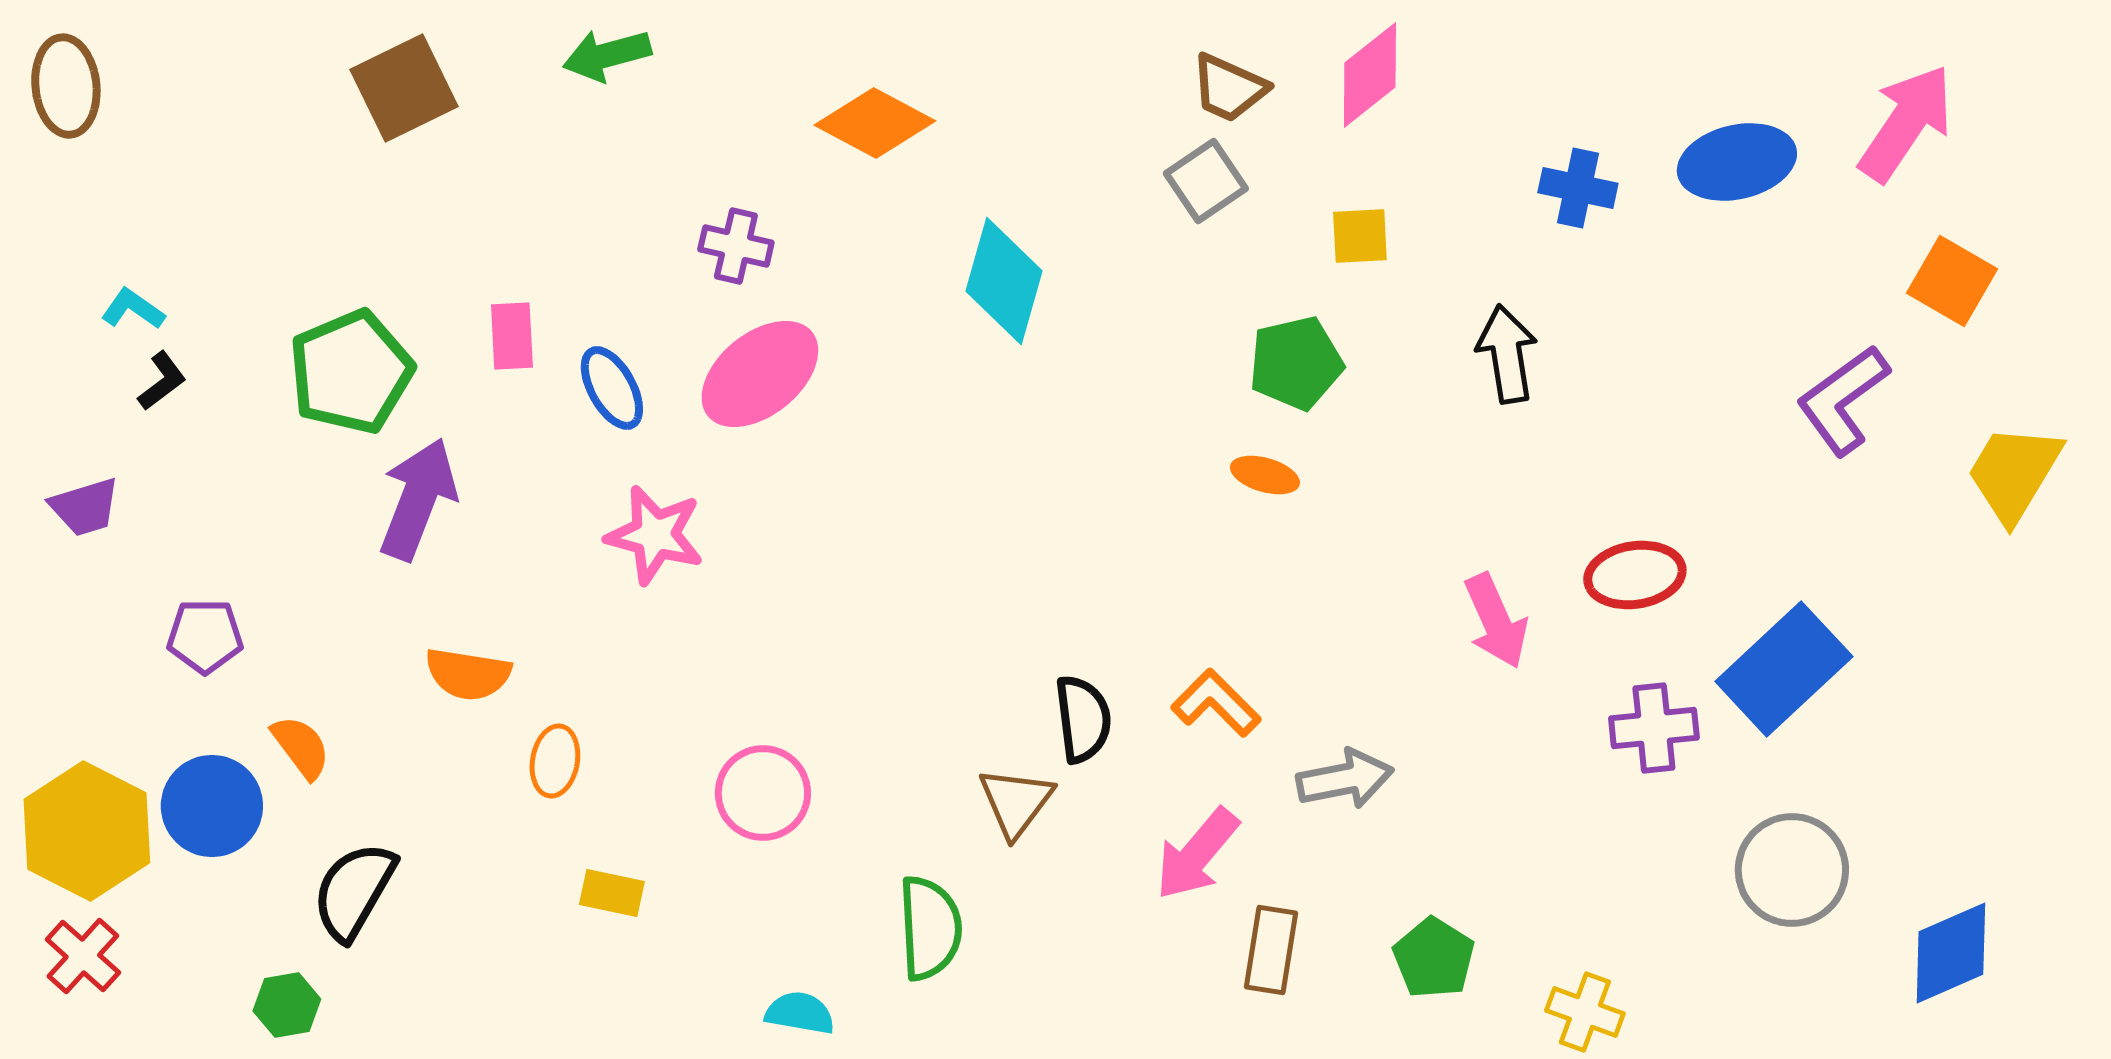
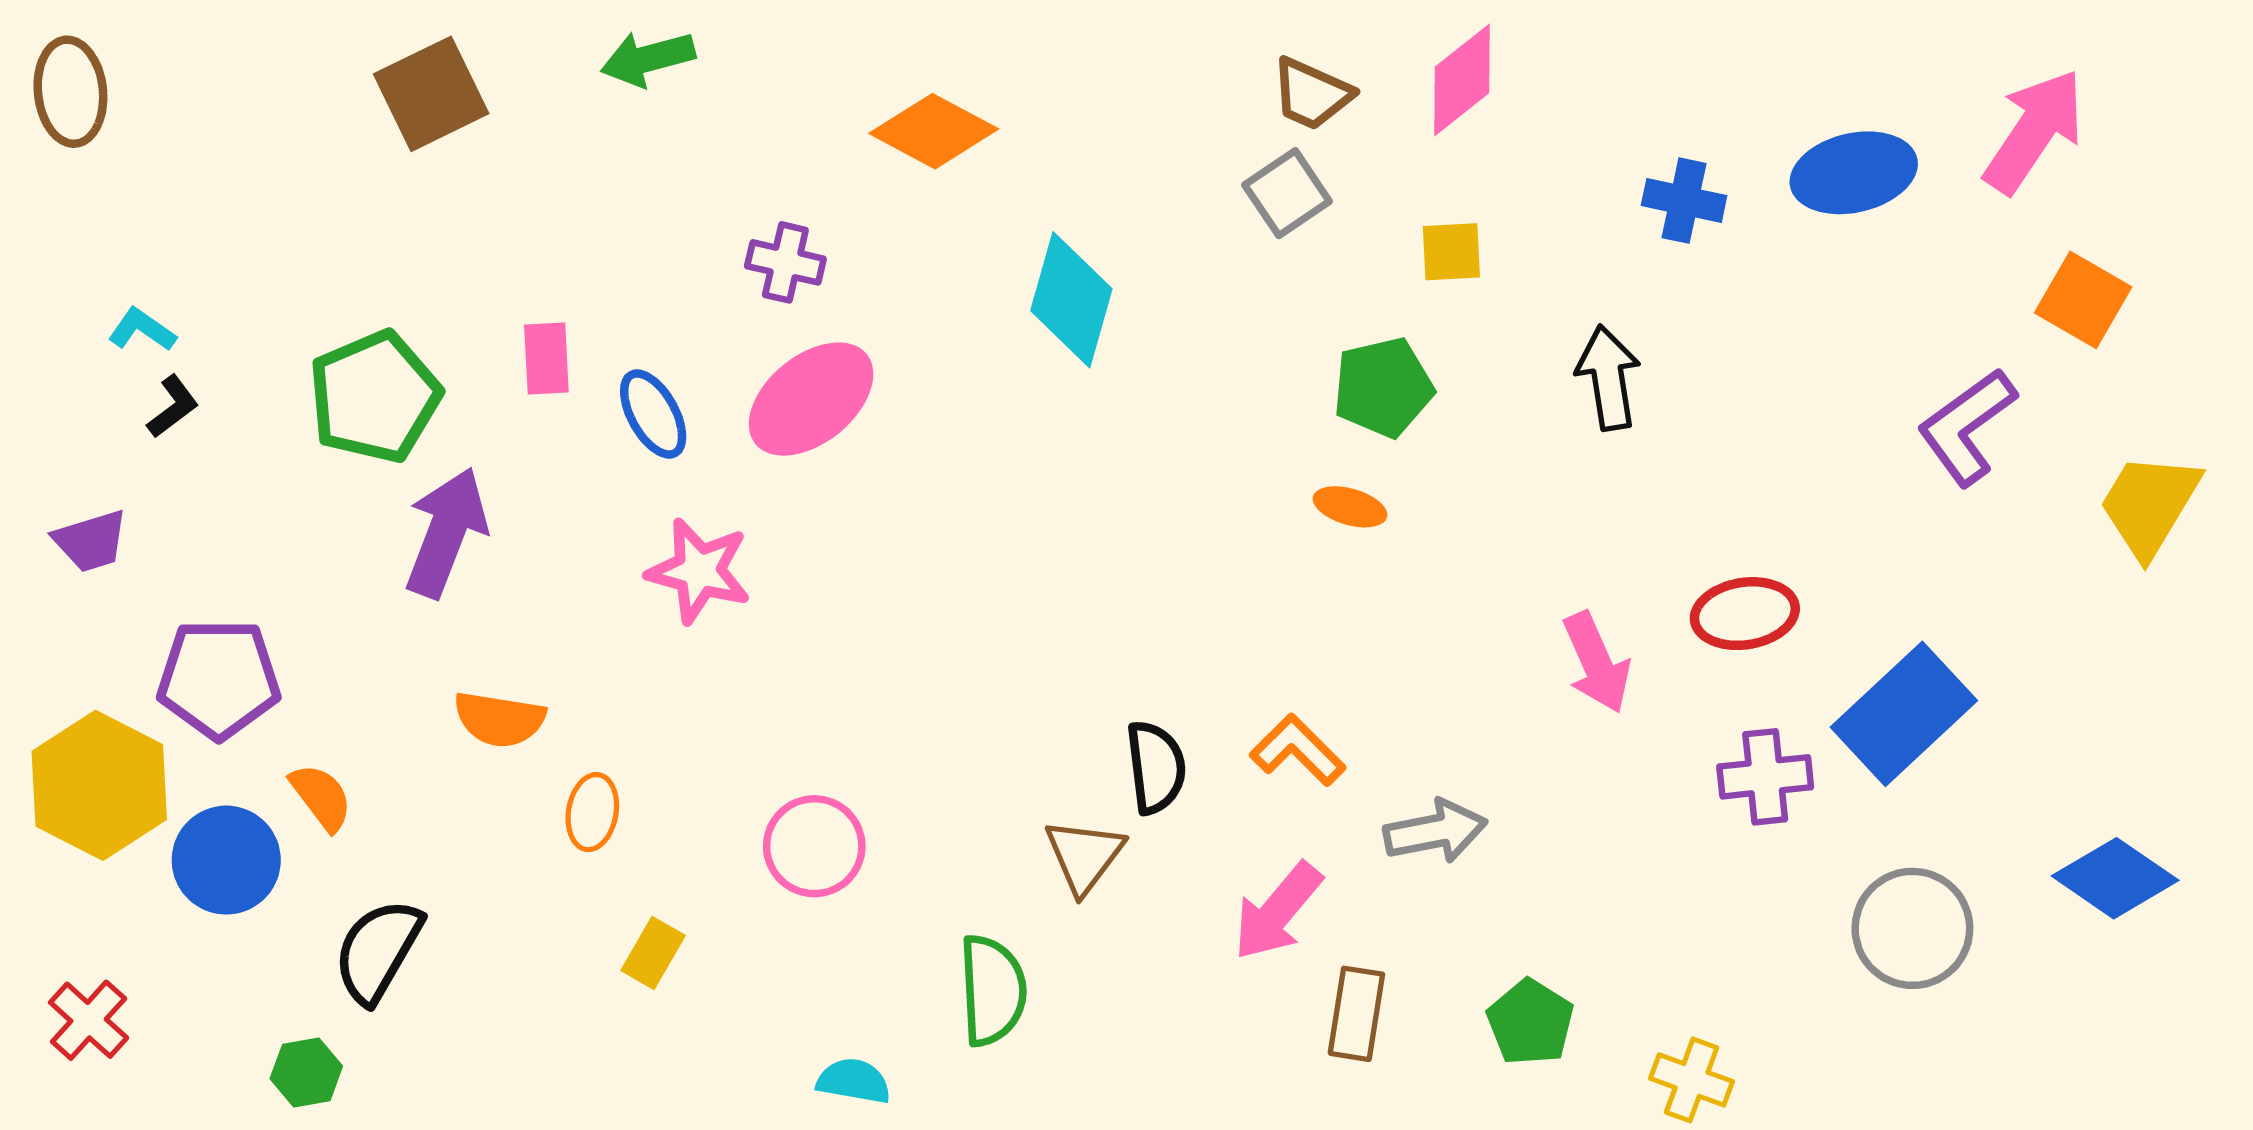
purple pentagon: (205, 636) -> (219, 679), size x1.5
yellow hexagon: (87, 831) -> (99, 785), moved
yellow rectangle: (612, 893) -> (653, 953), turned -72
blue diamond: (1951, 953) -> (2115, 878), moved, turned 58

